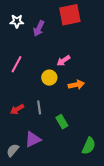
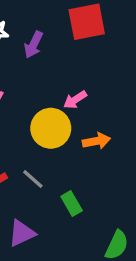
yellow circle: (49, 78) -> (51, 128), size x1.5
gray line: (39, 107) -> (33, 179), turned -40

